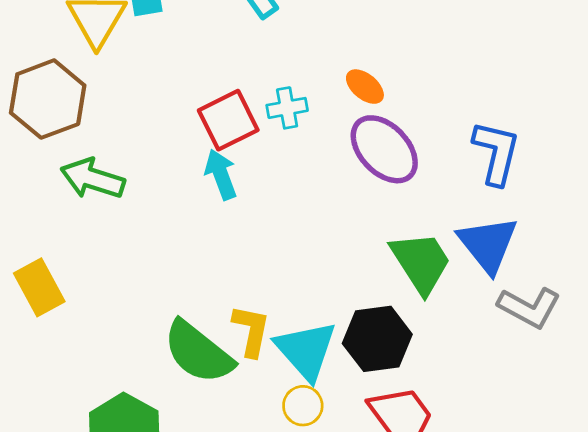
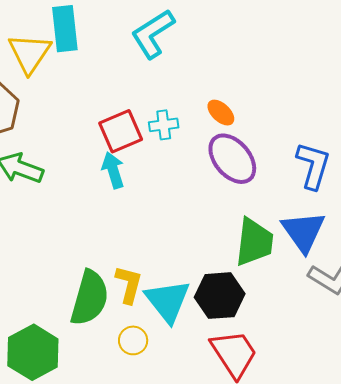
green trapezoid: (421, 262) -> (254, 242), turned 36
green semicircle: (198, 352) -> (90, 298), turned -116
yellow circle: (303, 406) -> (133, 340), moved

